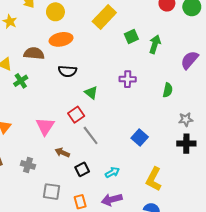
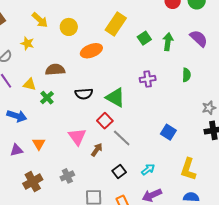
orange ellipse: (61, 39) -> (91, 51), moved
purple semicircle: (189, 60) -> (199, 38), moved, turned 102
black semicircle: (67, 71) -> (84, 94), moved
green semicircle: (168, 90) -> (186, 75), moved
green triangle: (91, 93) -> (115, 97), size x1.5
brown arrow: (62, 152) -> (97, 150), moved, turned 112
gray cross: (28, 165) -> (67, 176), turned -32

